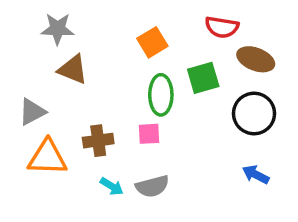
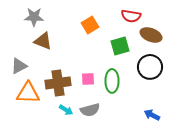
green ellipse: (161, 95) -> (112, 81), moved
brown cross: (98, 141) -> (58, 83), size x1.4
blue arrow: (256, 174) -> (152, 115), moved

